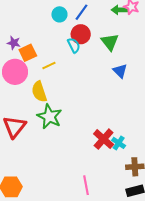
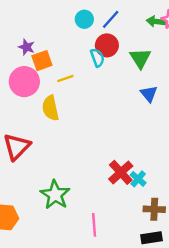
green star: (49, 117) -> (55, 195), moved

